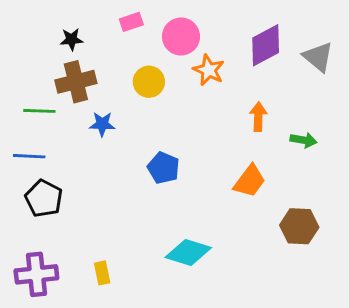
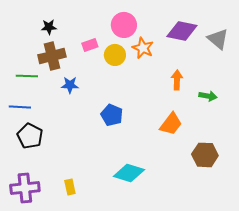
pink rectangle: (131, 22) -> (90, 45), moved
purple diamond: (266, 45) -> (182, 31), turned 40
yellow circle: (149, 82) -> (115, 55), moved

